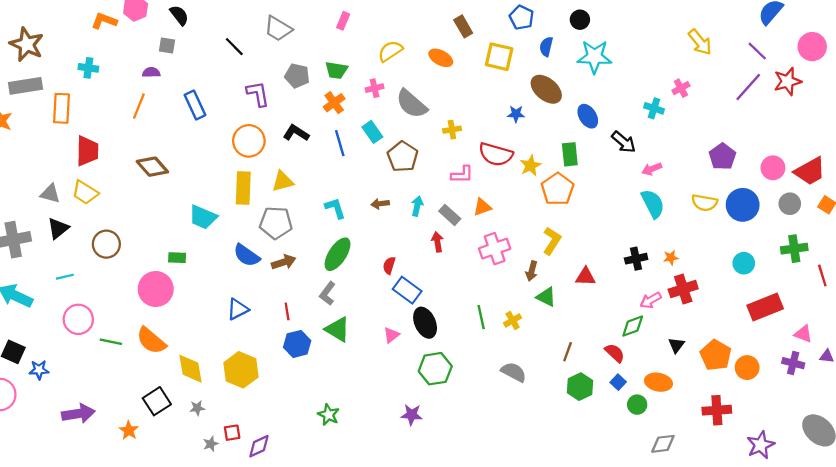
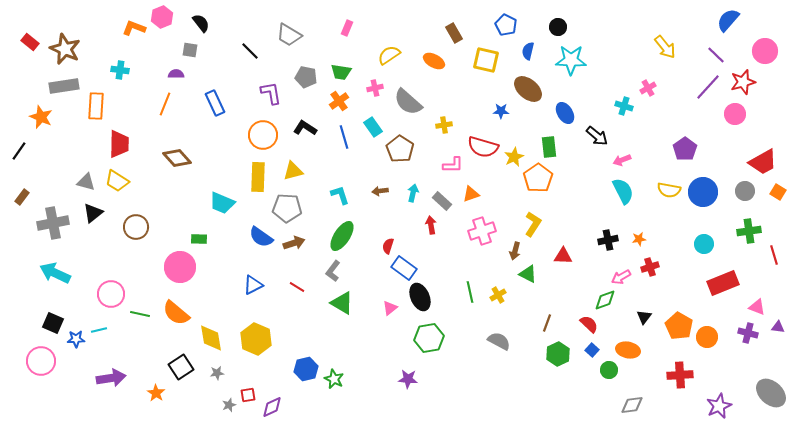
pink circle: (773, 168) -> (735, 114), moved
cyan line: (65, 277) -> (99, 330), moved
red cross: (683, 289) -> (650, 267), size x0.7
red line: (287, 311) -> (297, 287), turned -49
blue hexagon: (297, 344) -> (306, 369), moved

